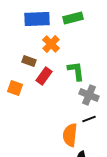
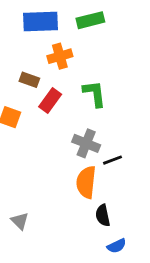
orange cross: (51, 44) -> (60, 56), turned 30
gray cross: (89, 95) -> (86, 143), moved

